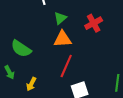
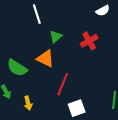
orange triangle: (63, 39) -> (45, 58), moved, turned 30
yellow arrow: (31, 84) -> (28, 103), turned -40

